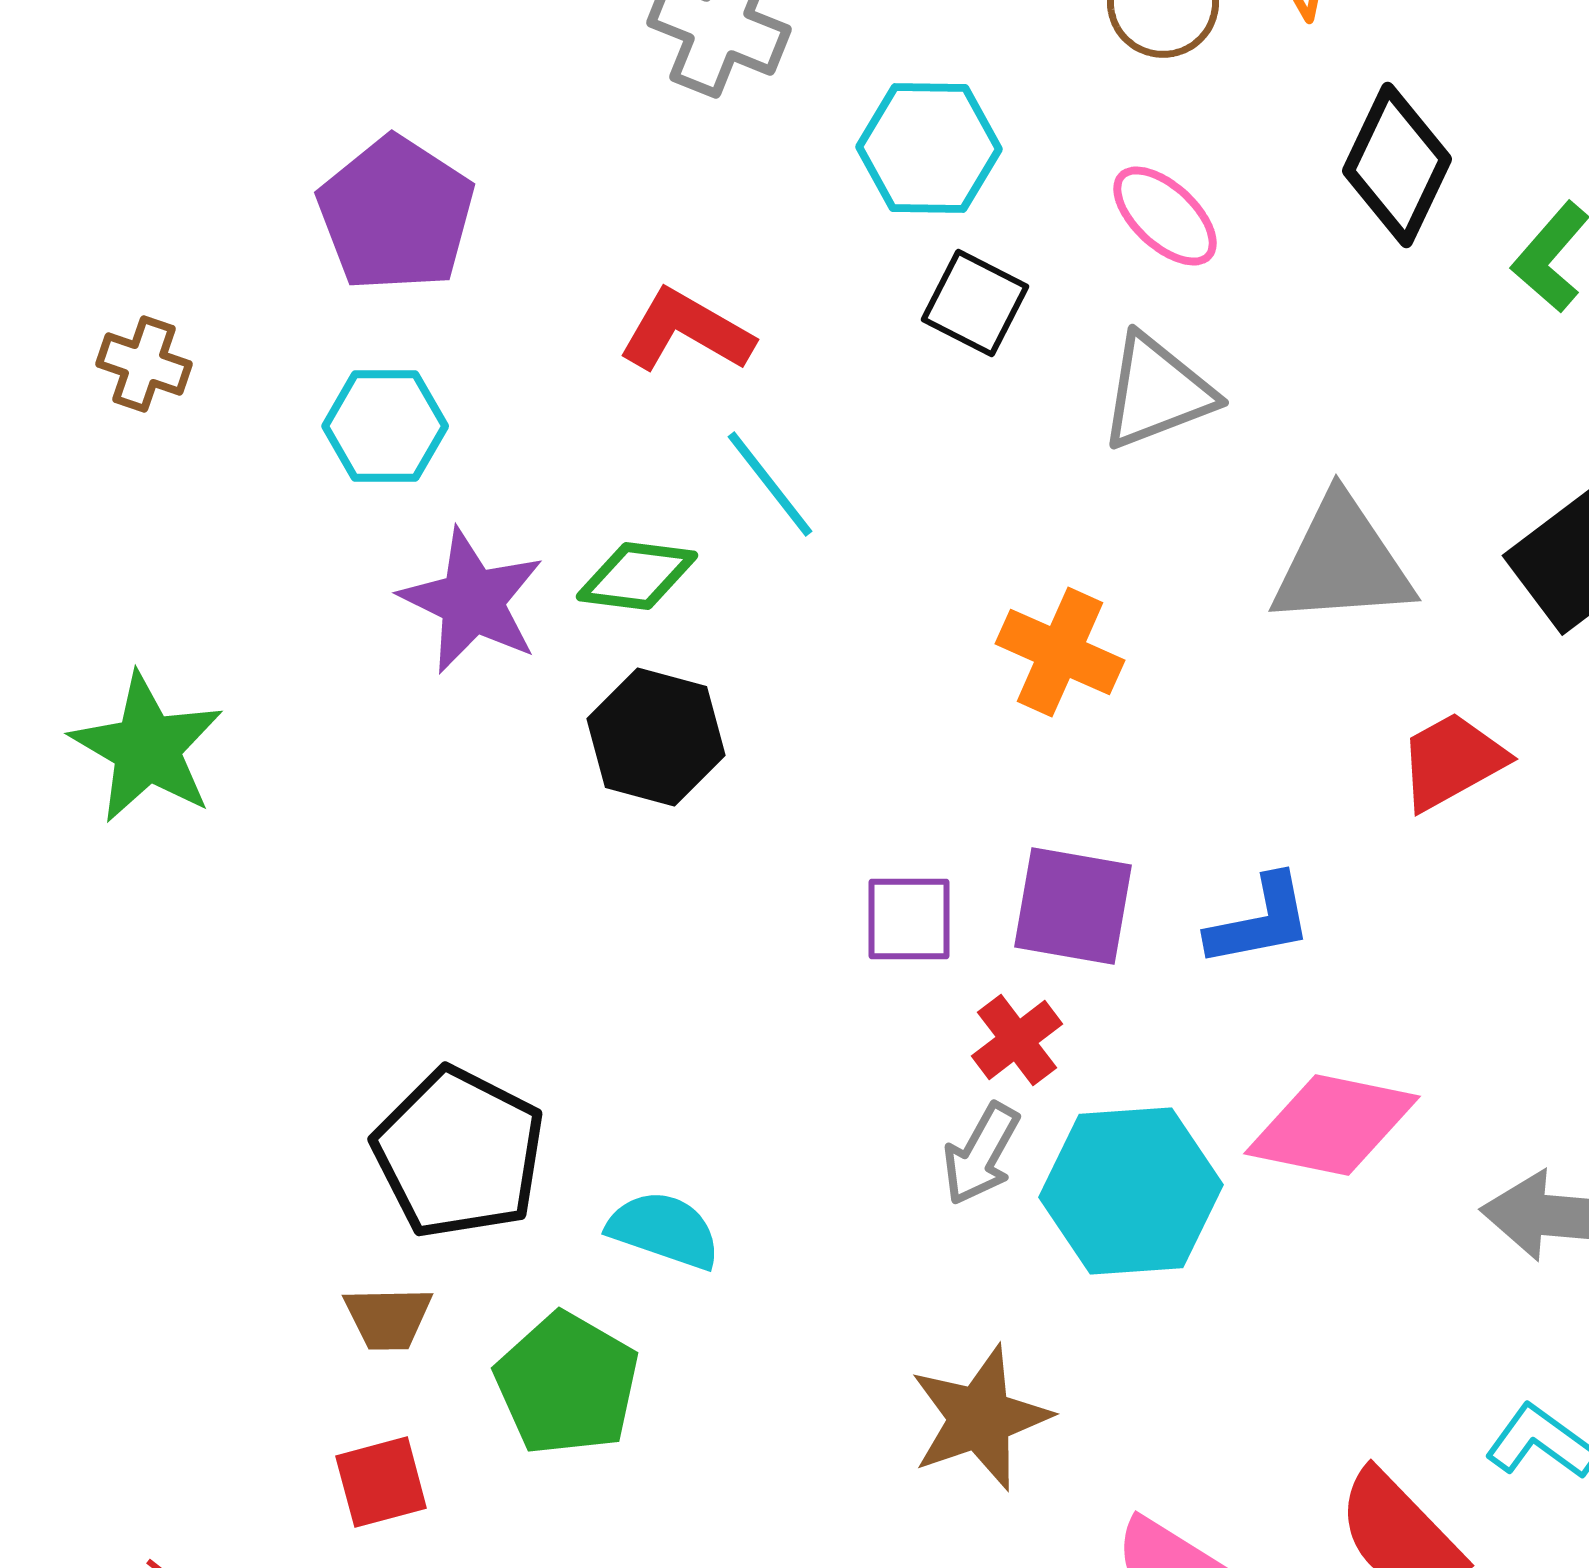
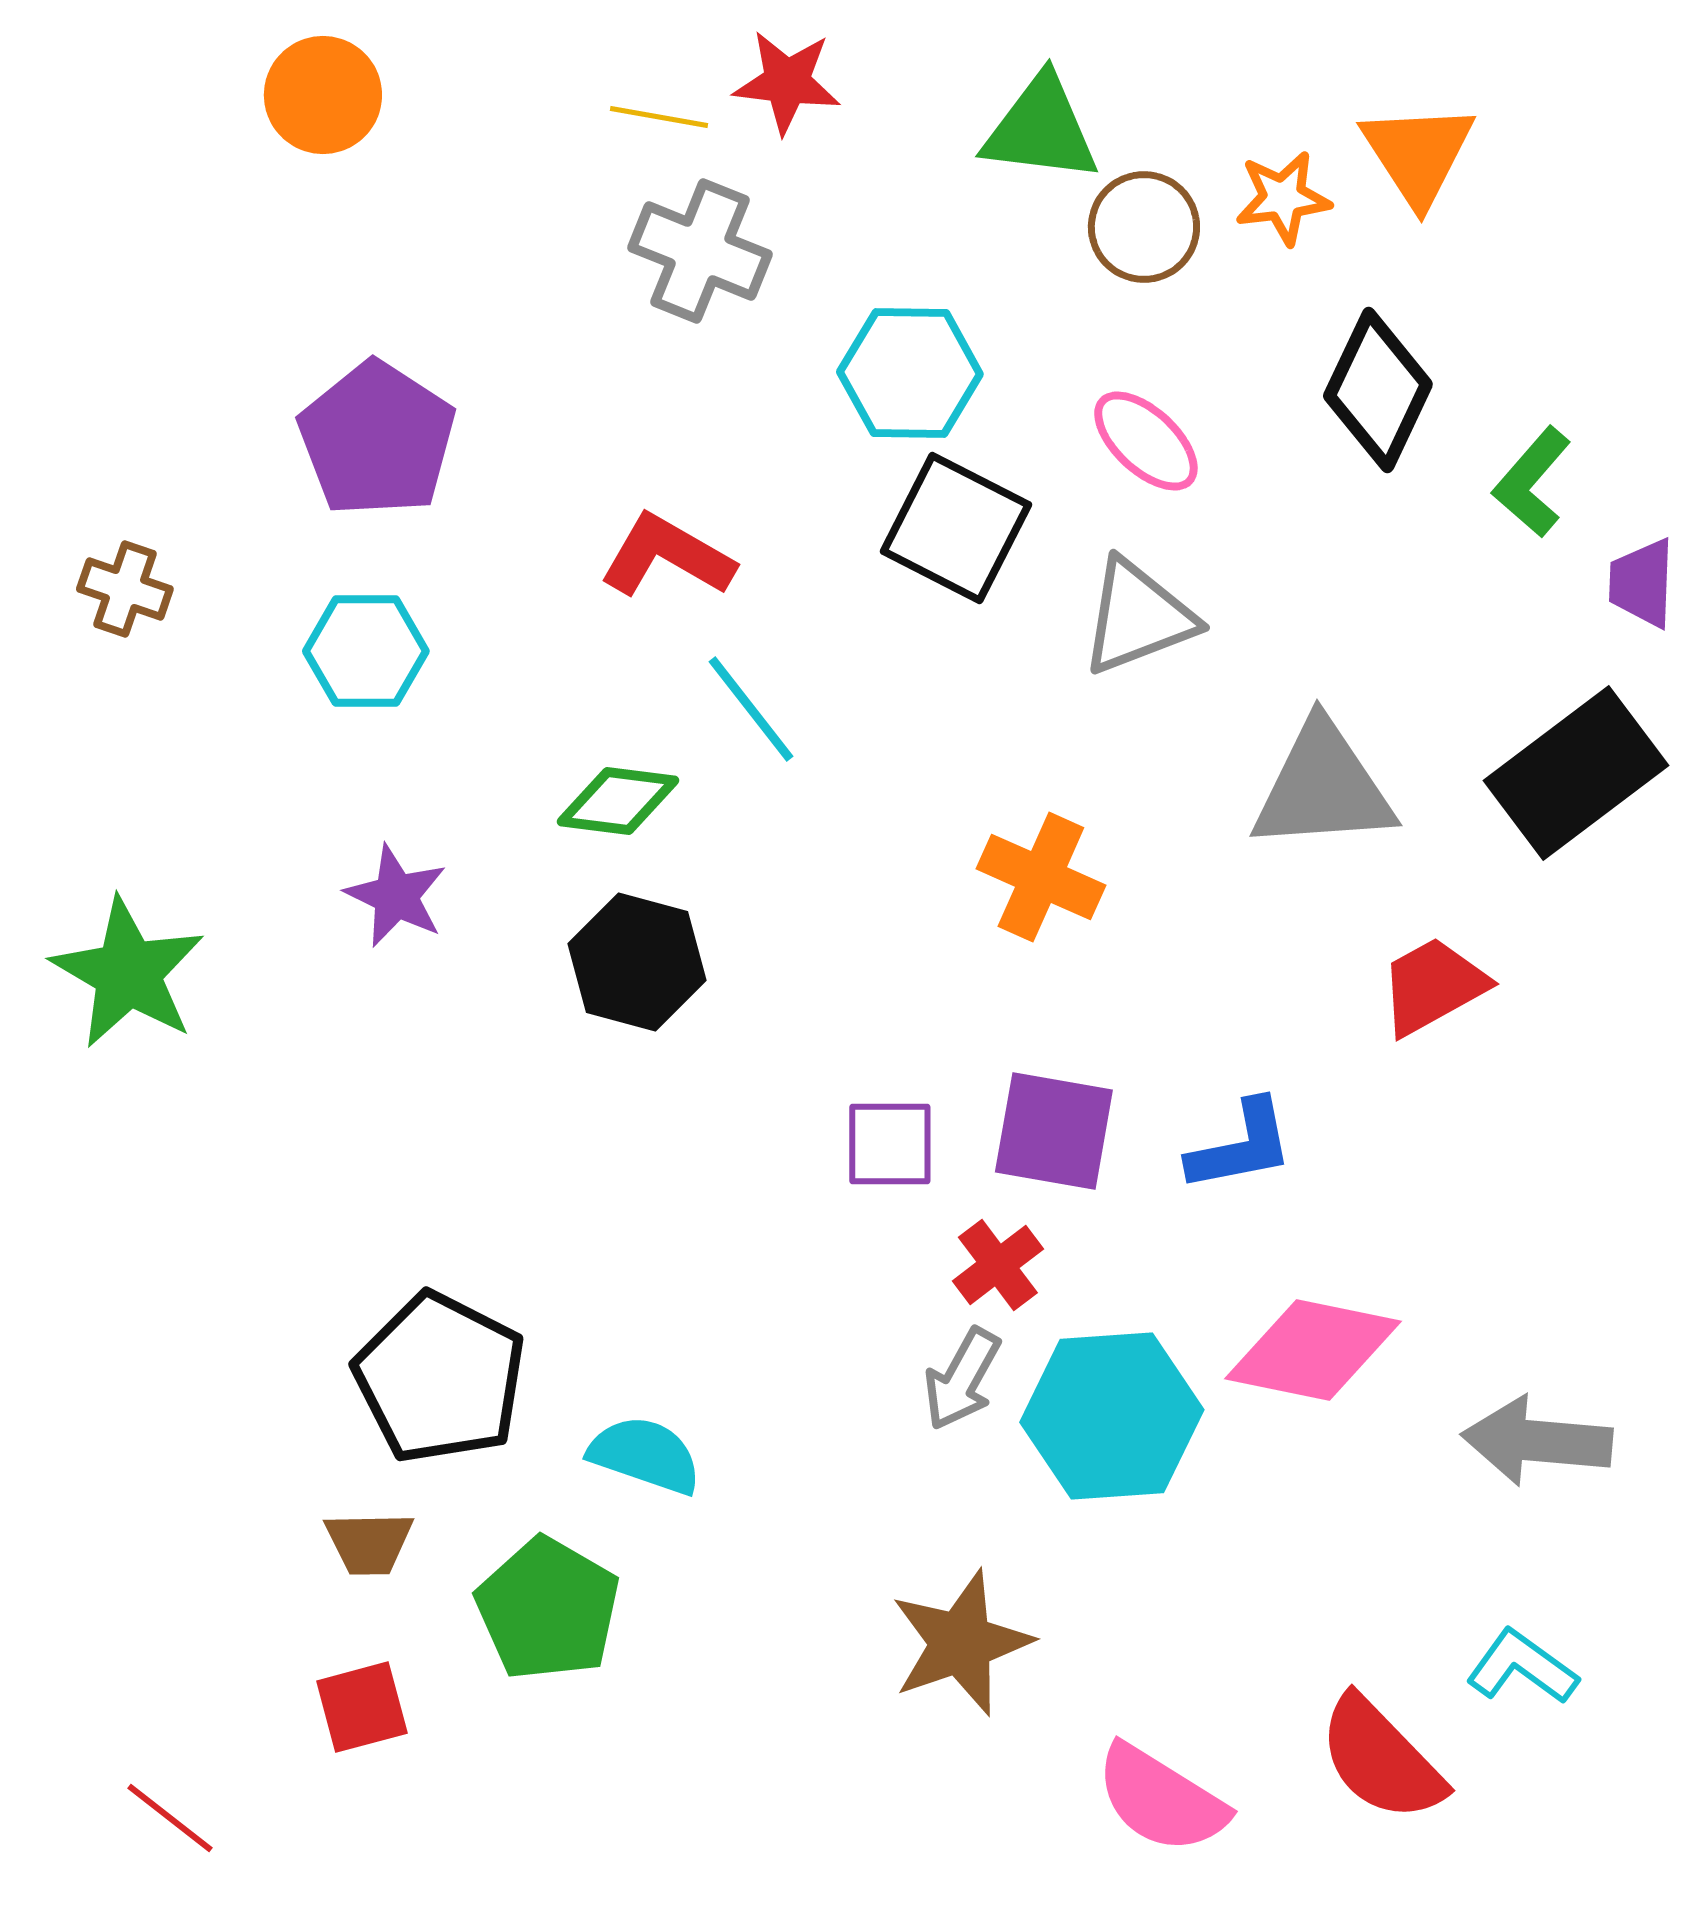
black square: (975, 303) -> (956, 528), size x1.4
purple star: (472, 601) -> (396, 896), moved, size x0.7

